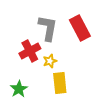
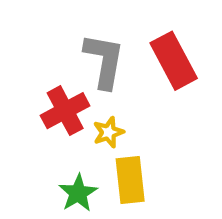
green star: (19, 89) -> (78, 193), moved

